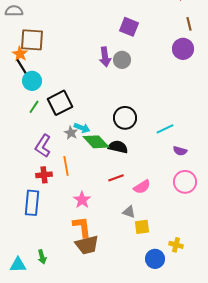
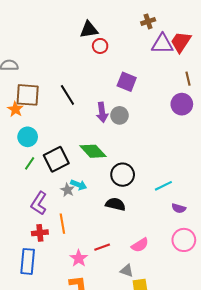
black line: (23, 69) -> (67, 95), moved
green diamond: (96, 142) -> (93, 151), moved
red line: (116, 178) -> (102, 247), moved

